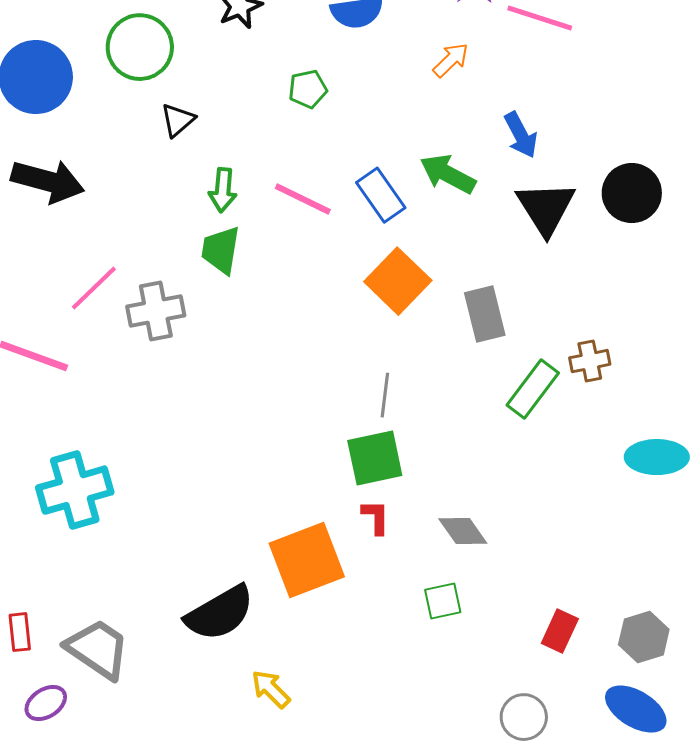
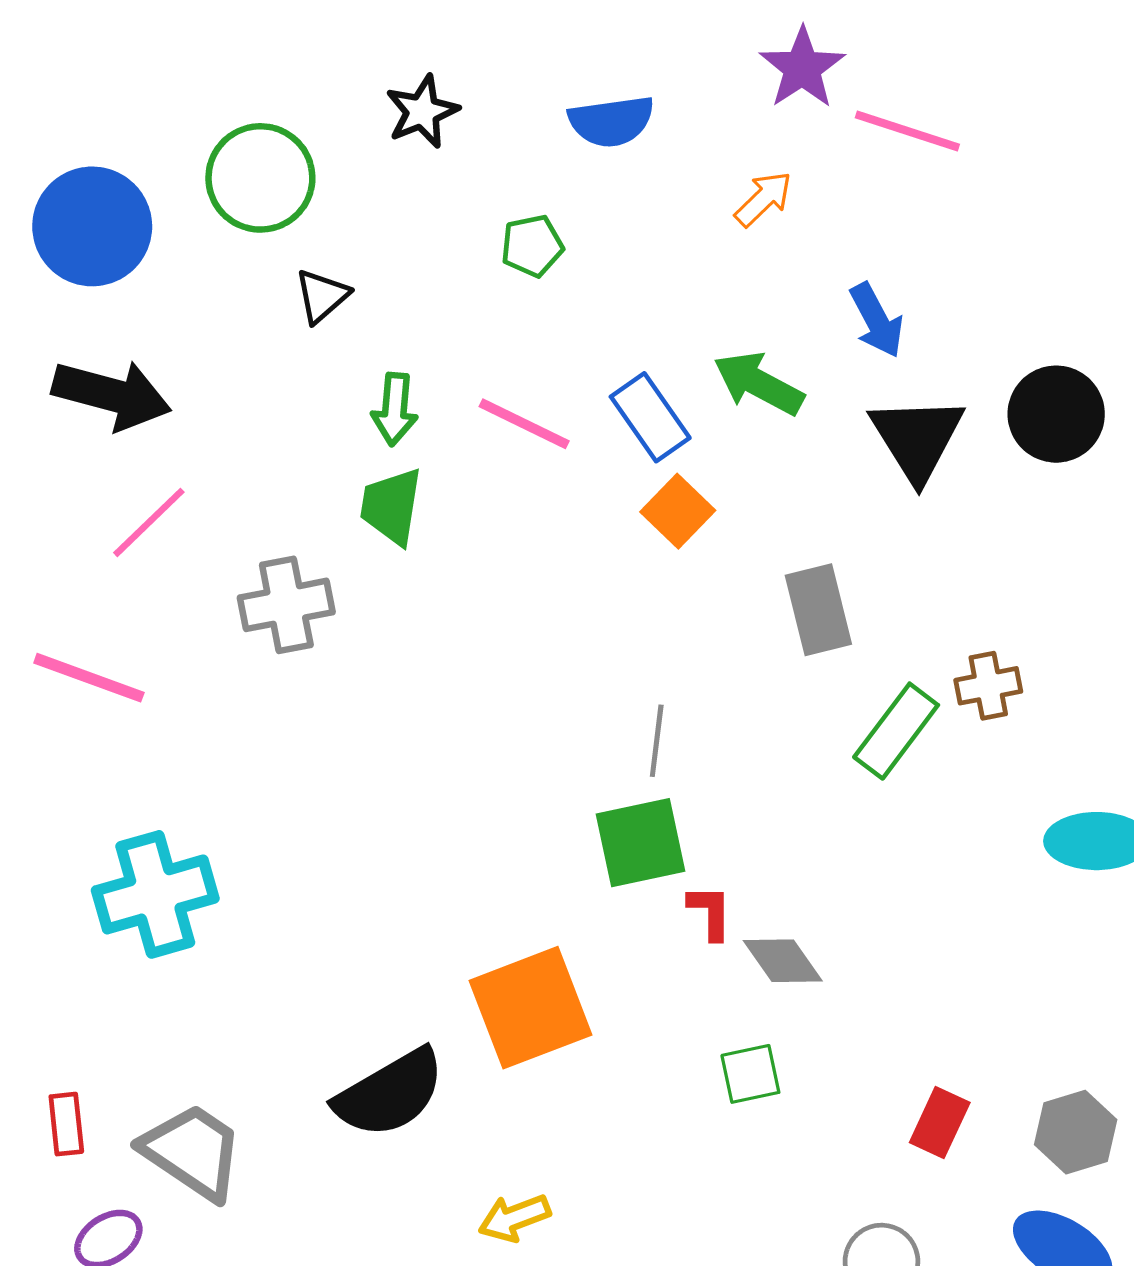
orange square: (398, 281) -> (678, 511), moved, size x0.7
pink line: (94, 288) -> (149, 522), moved
red L-shape: (376, 517) -> (710, 912), moved
yellow arrow: (271, 689) -> (514, 1218), moved, turned -66

